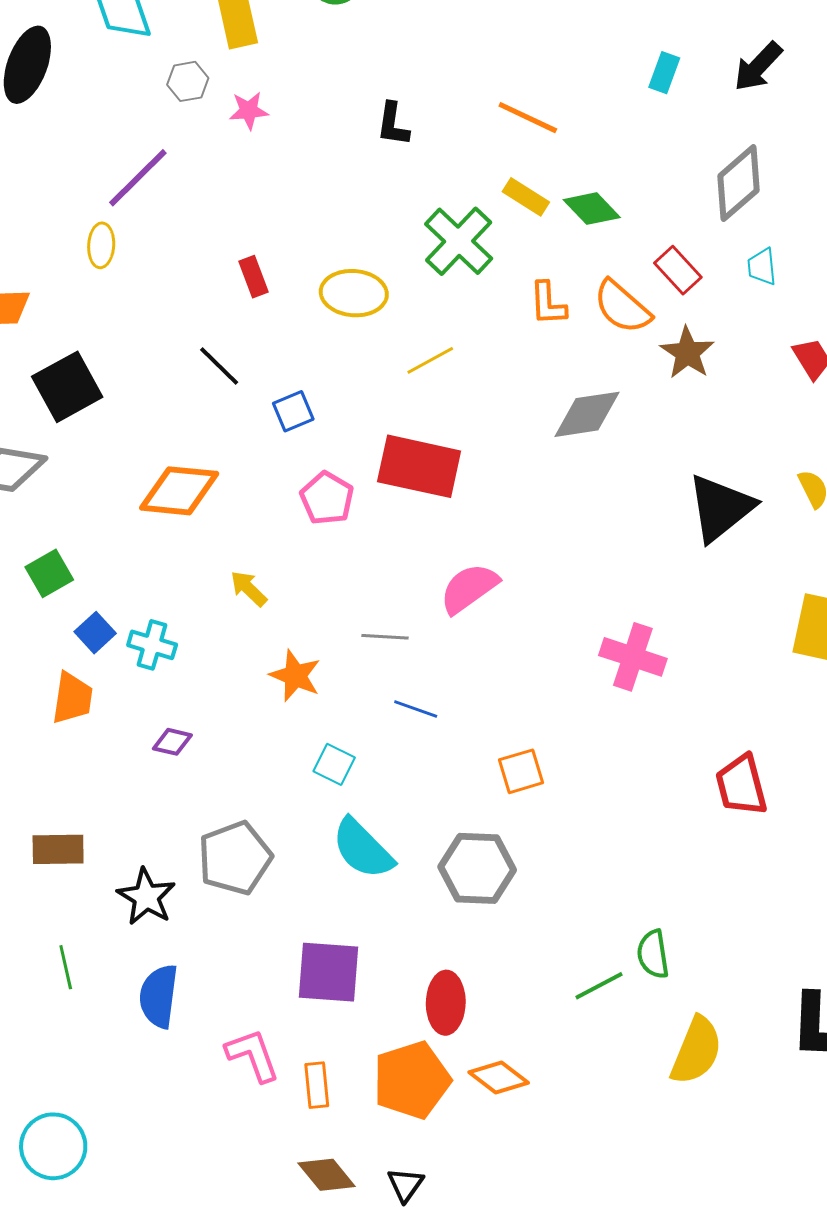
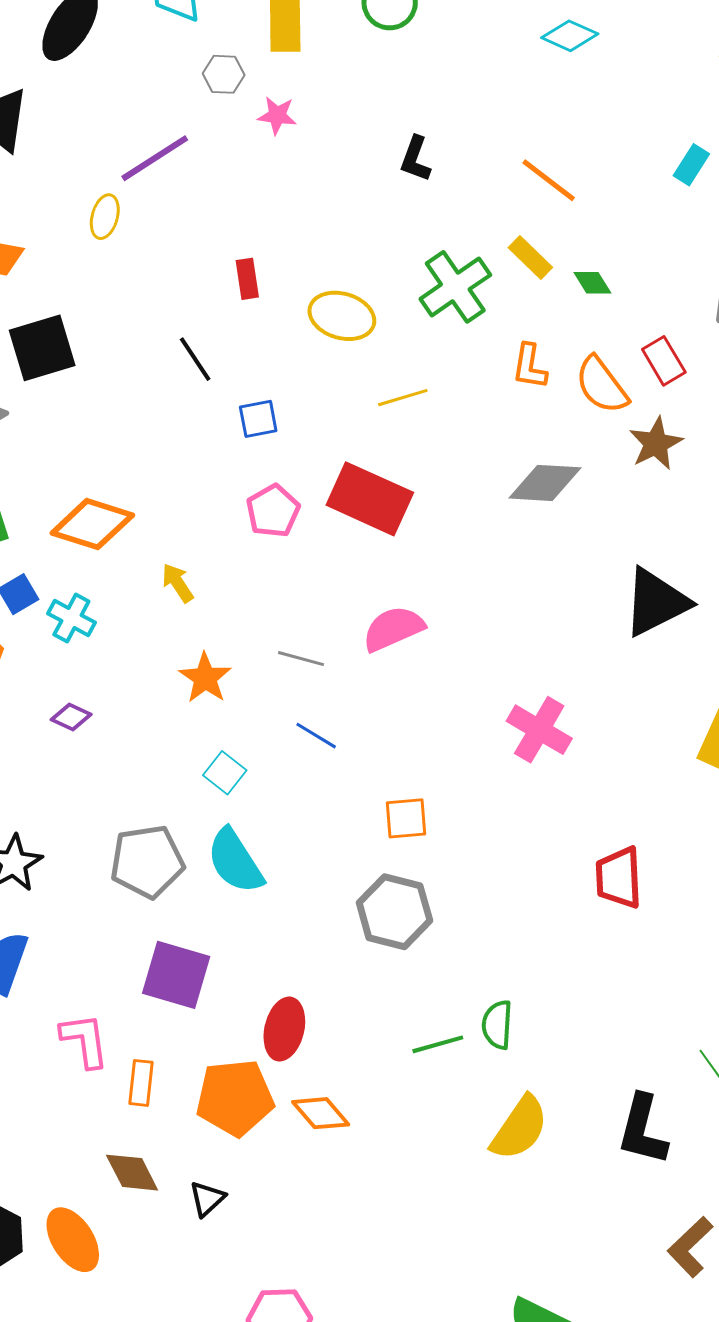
green diamond: (592, 209) -> (592, 283), size x0.7
orange diamond: (179, 491) -> (92, 524), moved
gray pentagon: (235, 858) -> (147, 861), moved
gray hexagon: (477, 868) -> (394, 912), moved

